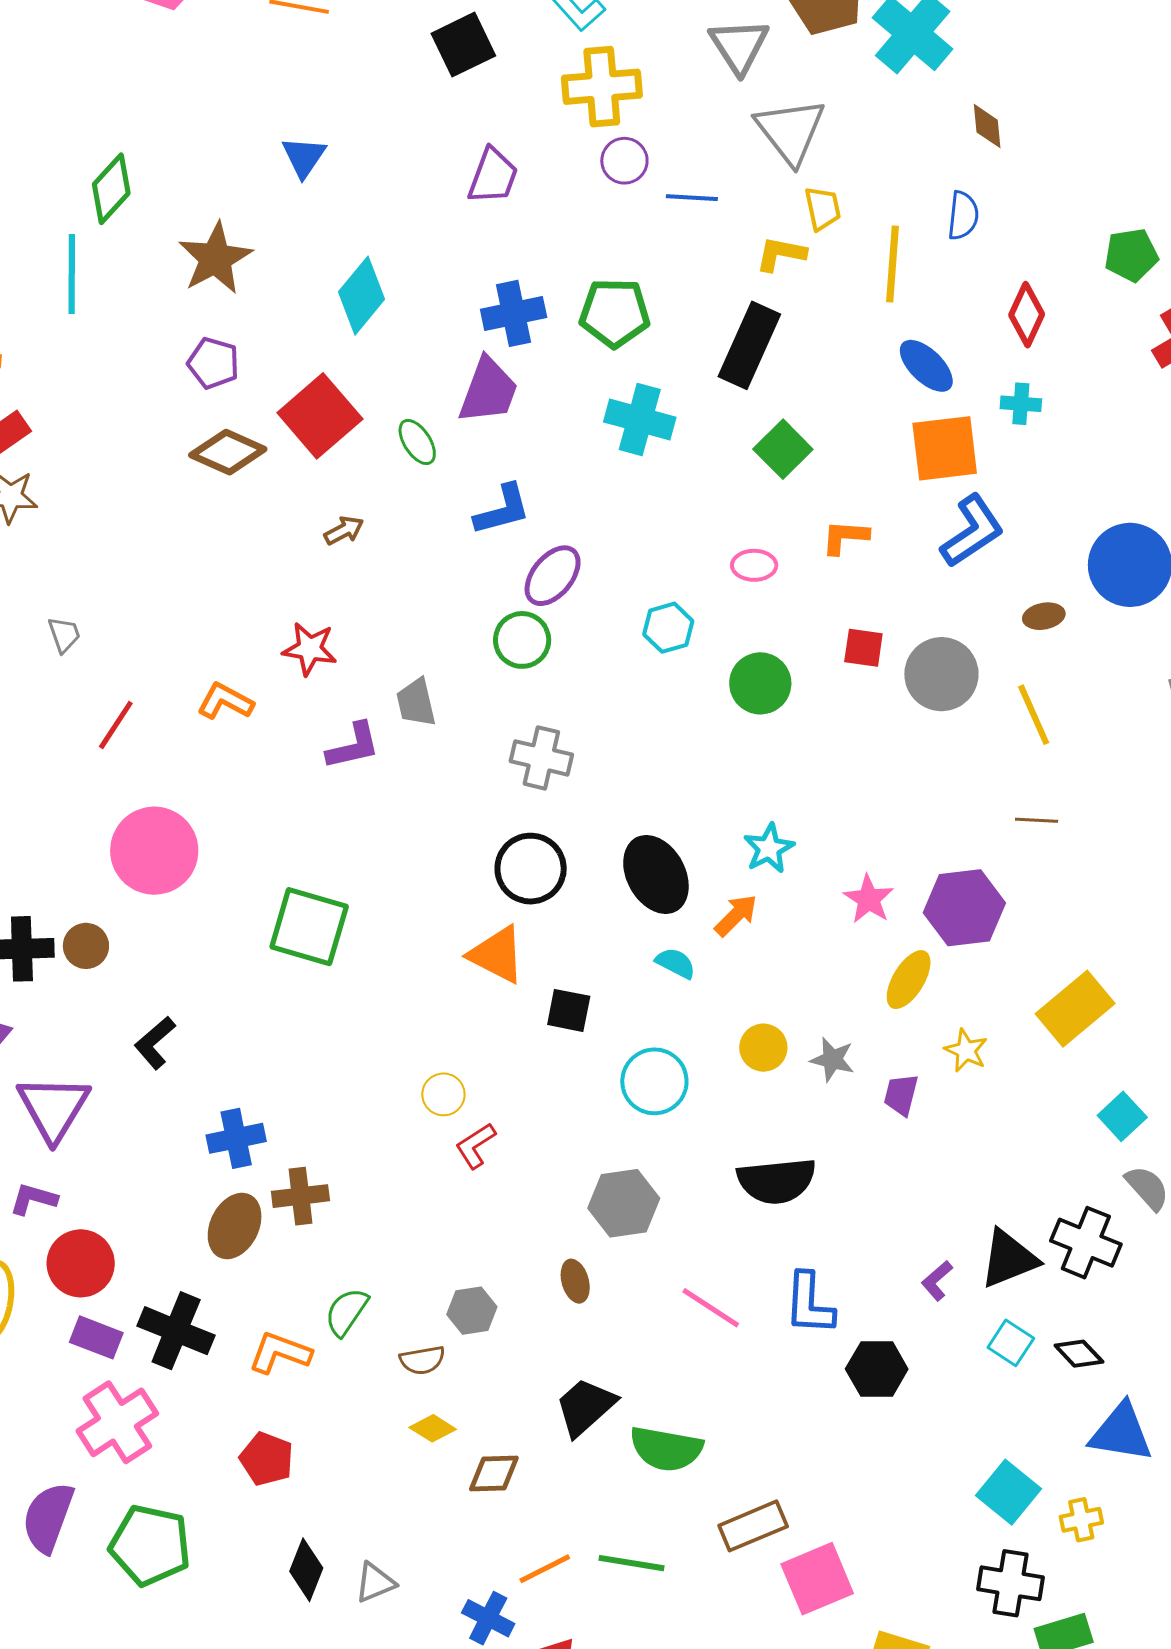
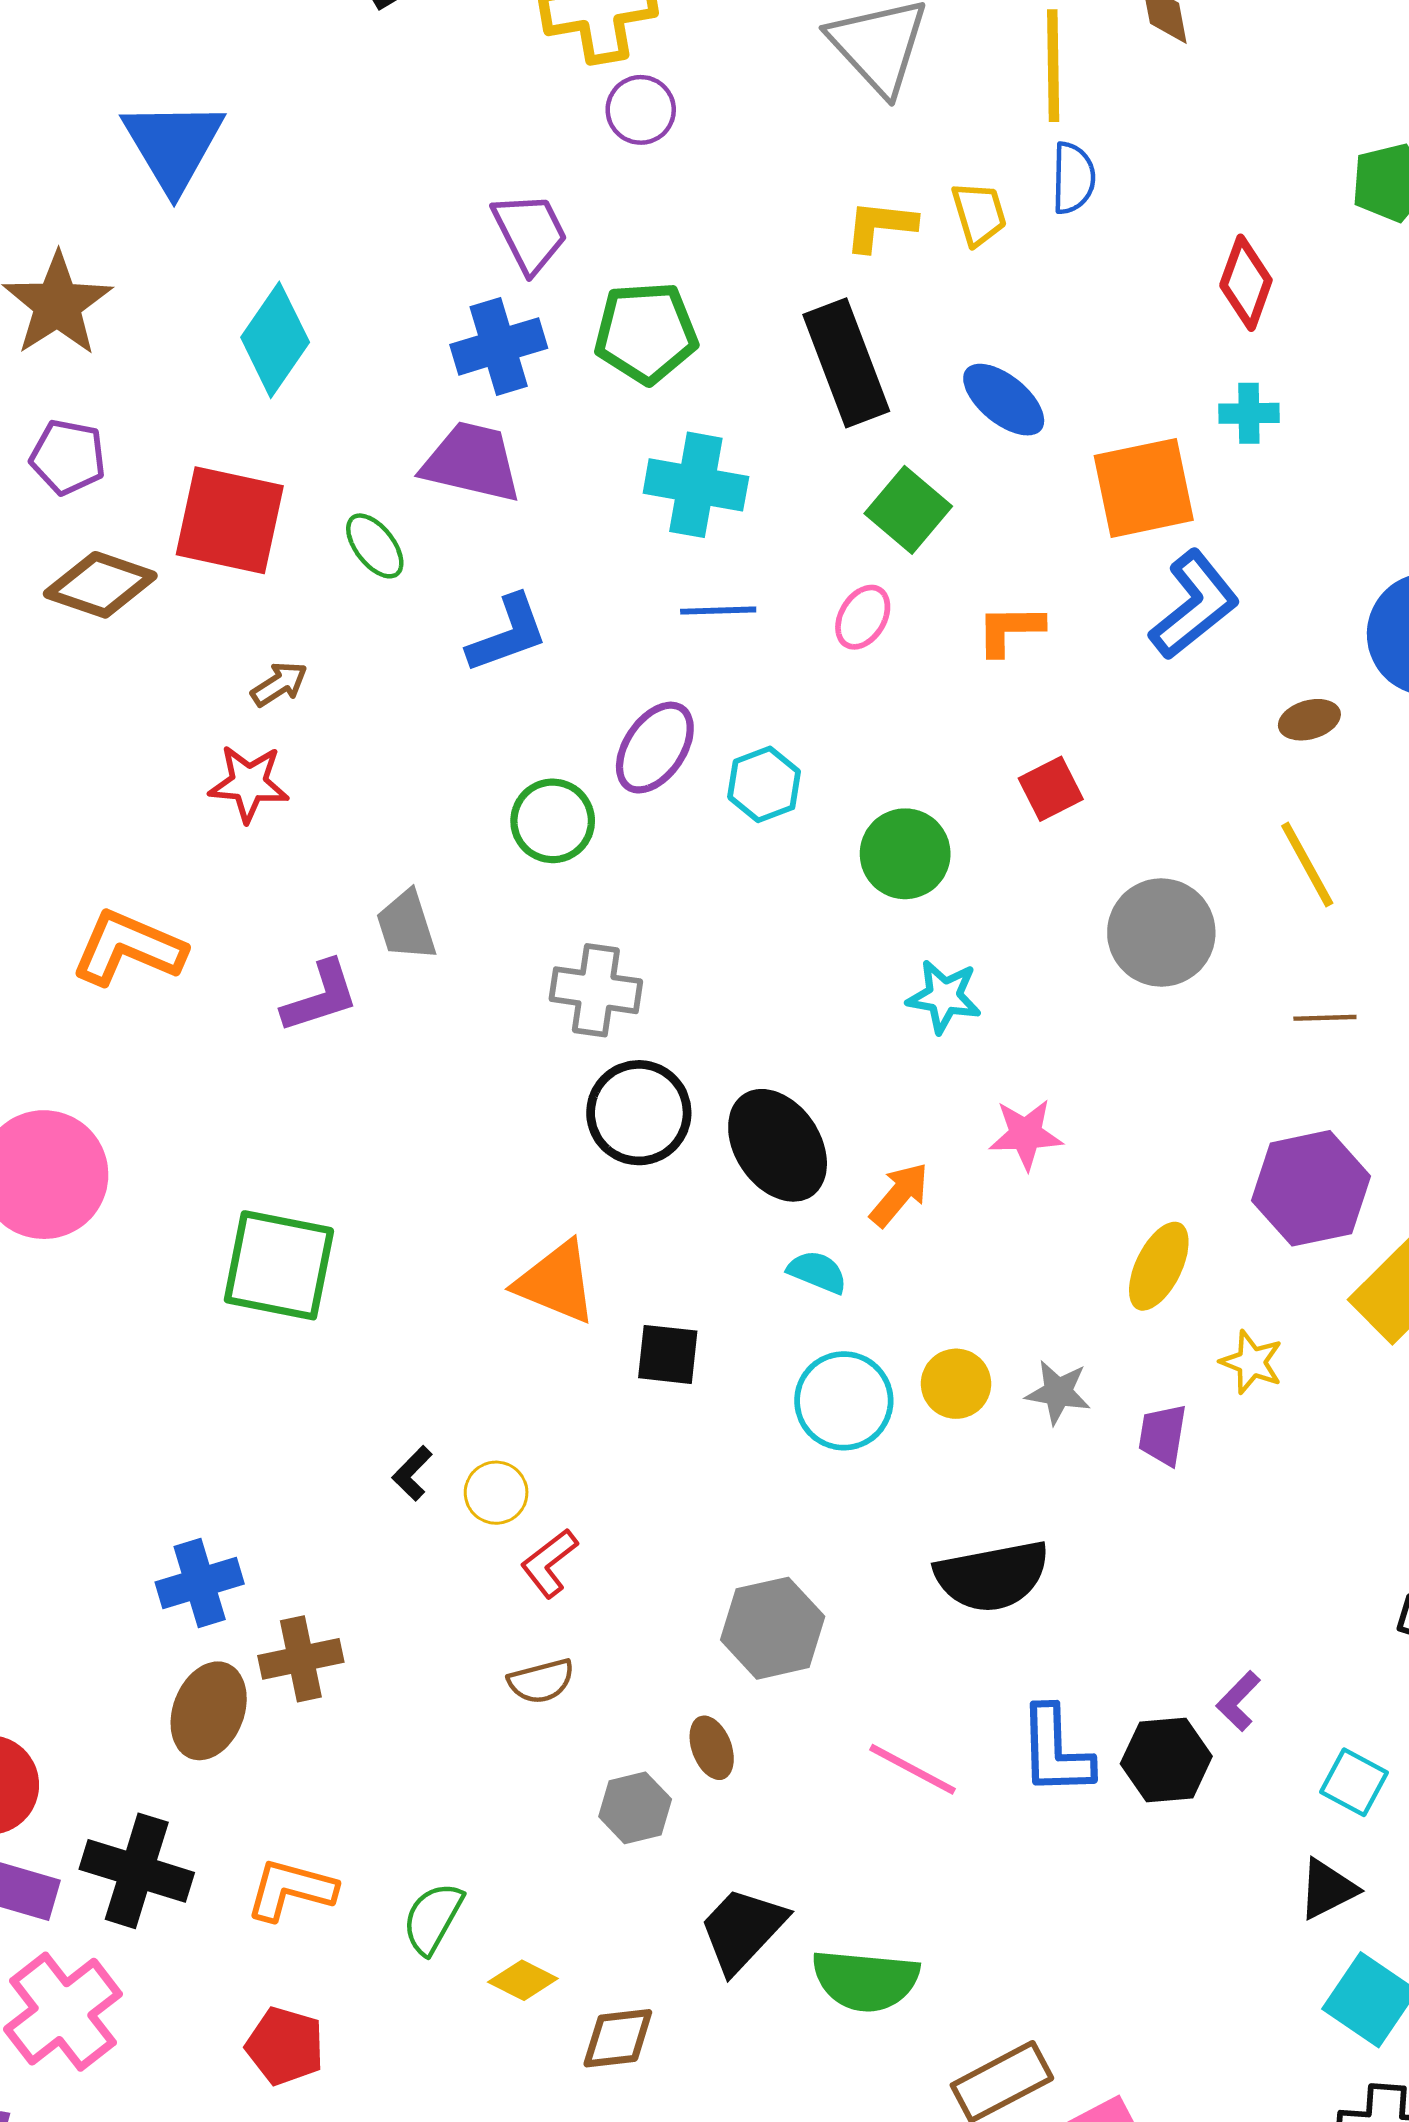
blue triangle: (304, 157) -> (173, 145), size x1.6
purple trapezoid: (493, 176) -> (530, 233), moved, turned -42
blue line: (692, 198) -> (718, 611), moved
yellow trapezoid: (823, 208) -> (979, 214), moved
blue semicircle: (963, 216) -> (1073, 178), moved
yellow line: (892, 264) -> (1053, 66), moved
black rectangle: (749, 345) -> (846, 363), turned -40
blue ellipse: (926, 366) -> (1004, 400), moved
purple trapezoid: (488, 391) -> (472, 462), turned -92
red square: (320, 416) -> (230, 520), turned -32
pink ellipse: (754, 565) -> (863, 617), moved, turned -54
purple ellipse: (553, 576) -> (655, 748), moved
red square: (863, 648) -> (1051, 789), turned -30
red star: (310, 649) -> (249, 783), moved
gray circle: (941, 674) -> (1161, 933), moved
orange L-shape: (225, 701) -> (128, 948), size x1.4
cyan star: (769, 848) -> (944, 997), moved, turned -30
black circle: (531, 869) -> (639, 1113), moved
pink star: (869, 899) -> (1026, 1134), moved, turned -30
purple hexagon: (964, 908) -> (1311, 1188), moved
black L-shape: (155, 1043) -> (412, 1473), moved, size x0.7
cyan circle: (654, 1081) -> (844, 1401), moved
black triangle: (1009, 1259) -> (1327, 1889), moved, size x0.7
gray hexagon: (472, 1311) -> (635, 1808), moved
green semicircle: (346, 1312) -> (433, 1918), moved
brown semicircle: (422, 1360) -> (541, 1681), moved
black hexagon: (877, 1369) -> (1166, 1760), moved

